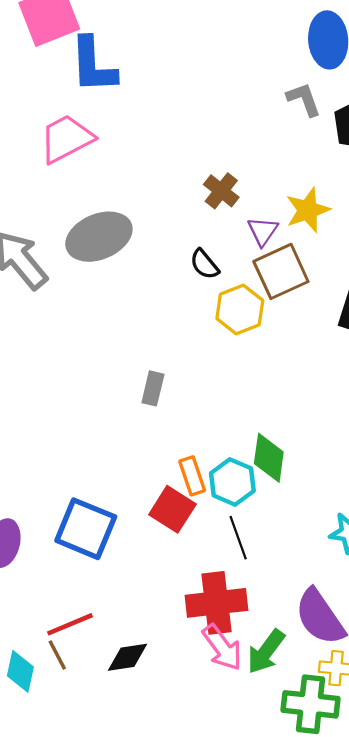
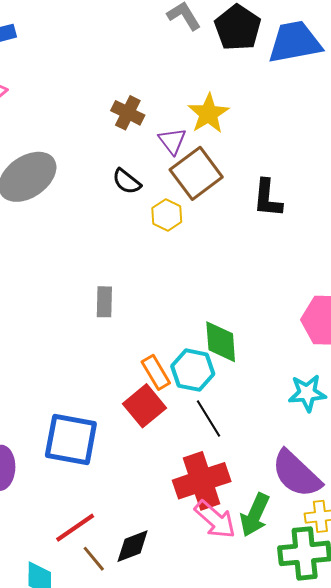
yellow hexagon: (240, 309) -> (167, 215), size x0.7
red square: (172, 509) -> (145, 406), turned 30
brown line: (57, 655) -> (94, 559), moved

